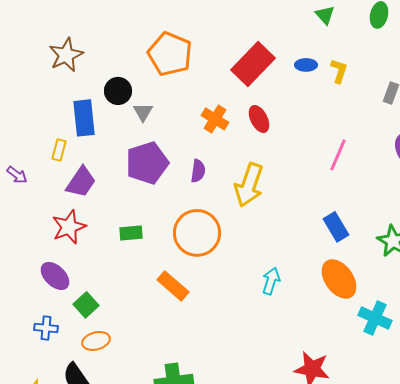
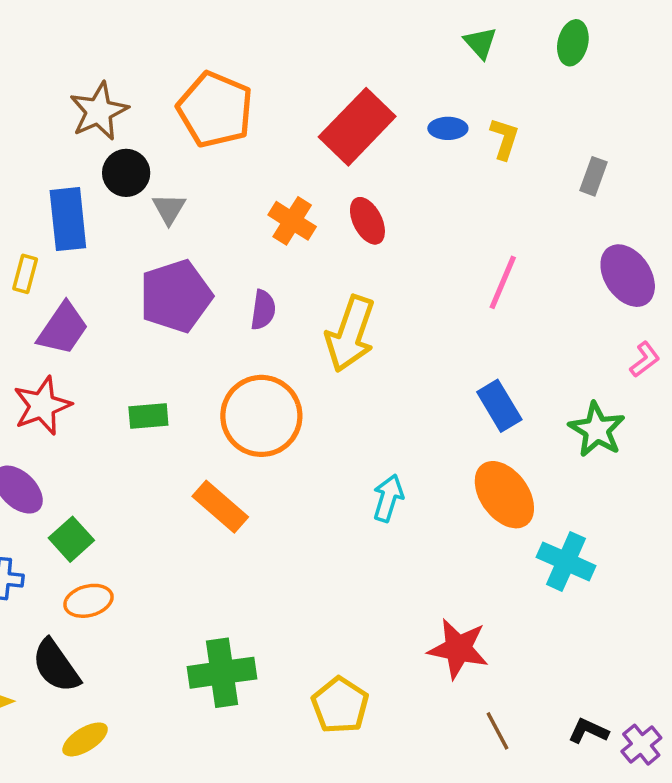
brown star: (66, 55) -> (99, 111), moved

